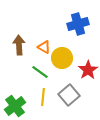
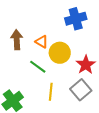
gray square: (69, 95) -> (81, 90), moved
yellow line: (43, 97) -> (51, 92), moved

